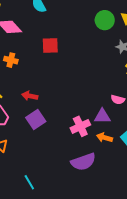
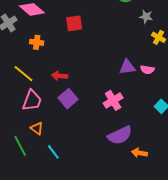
purple triangle: (102, 116) -> (127, 67), moved
orange arrow: (104, 138) -> (139, 153), moved
cyan line: (29, 182) -> (53, 152), moved

